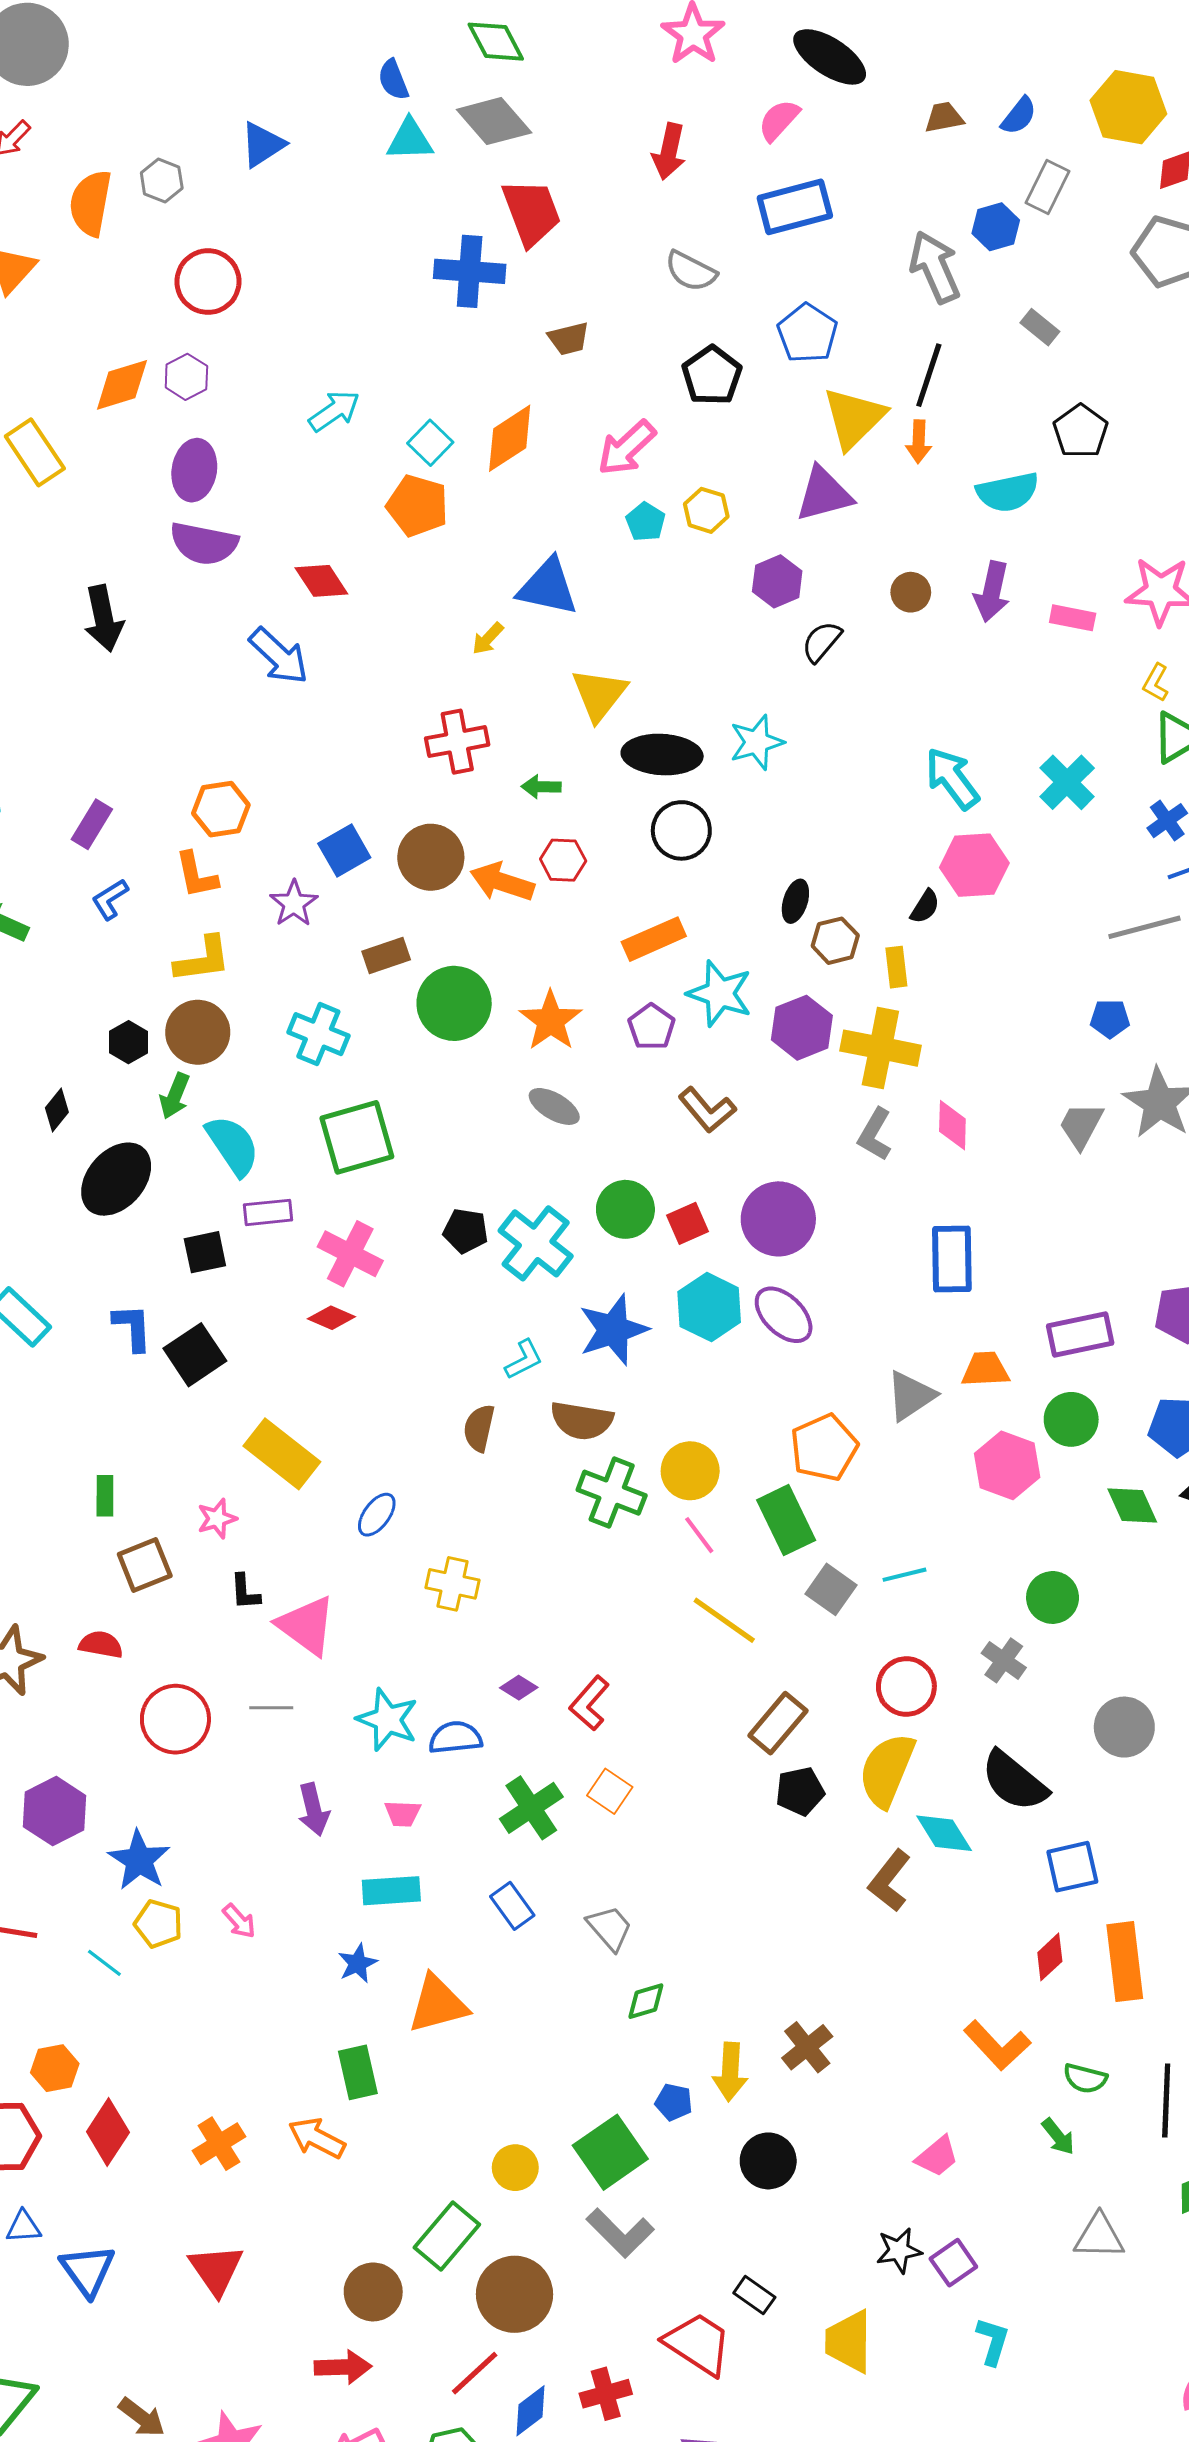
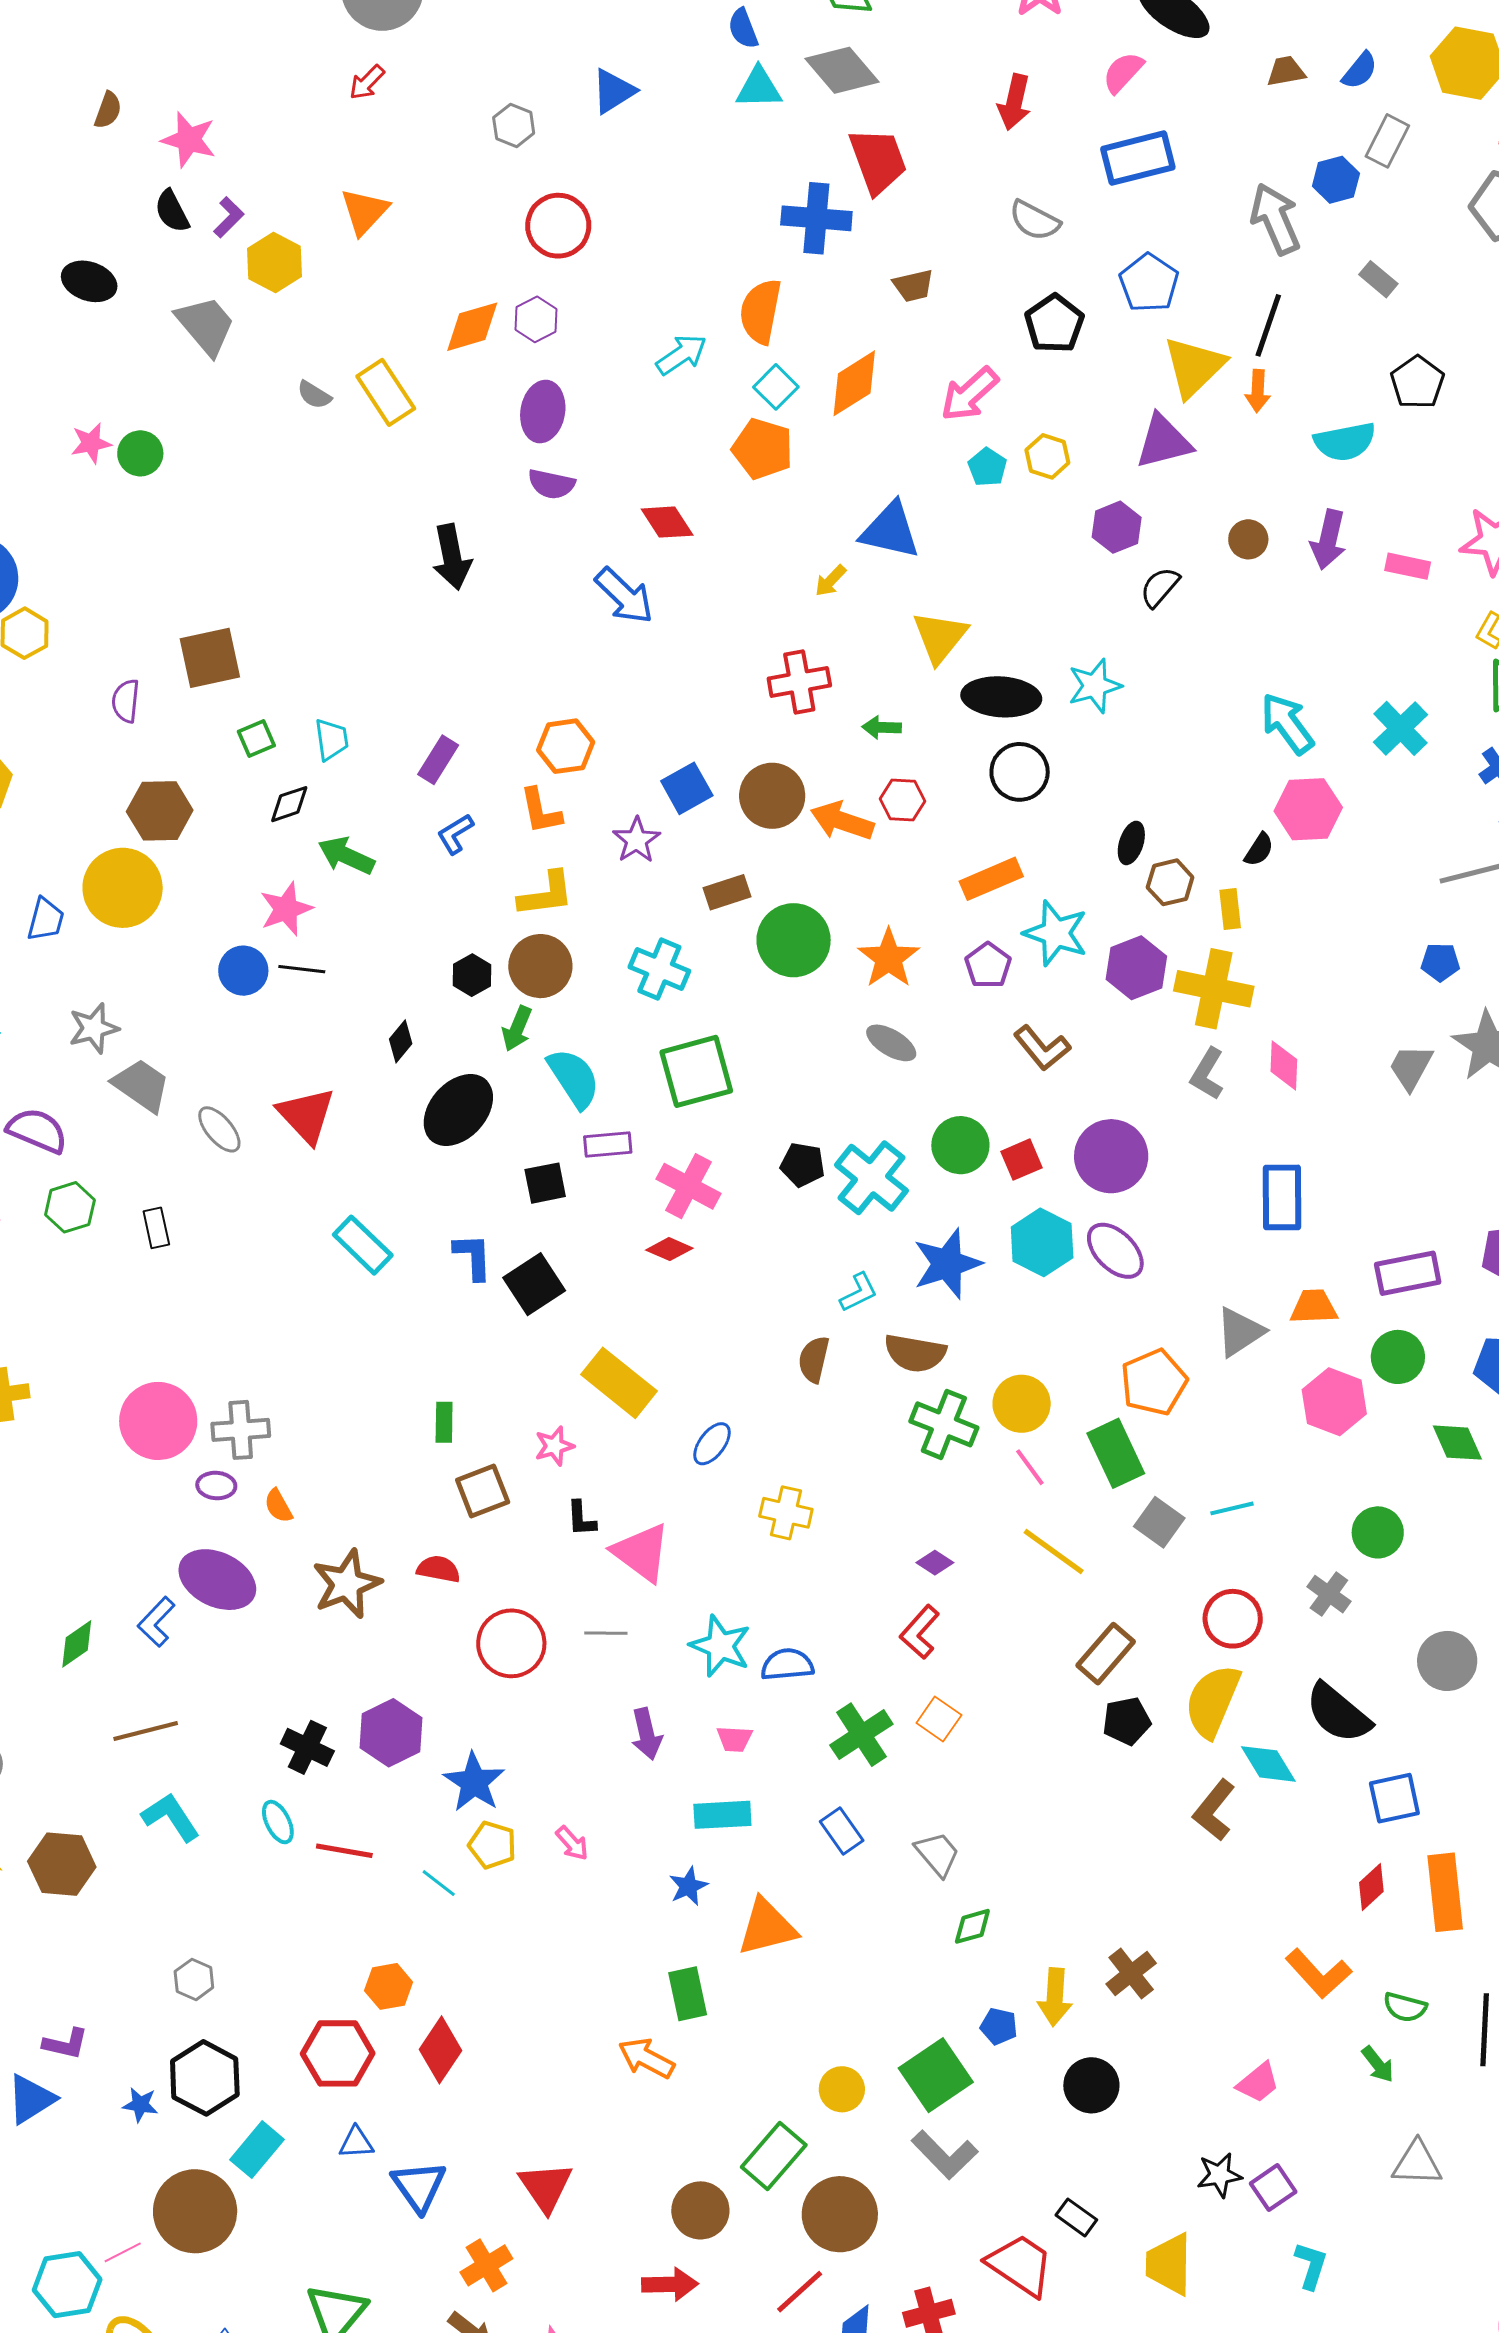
orange semicircle: (91, 203) -> (761, 311), moved
purple semicircle: (204, 544) -> (551, 484), size x0.7
purple diamond: (519, 1688) -> (935, 1563), moved
orange cross: (219, 2144) -> (486, 2265), moved

